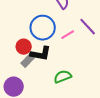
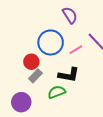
black L-shape: (41, 54) -> (69, 75), moved
green semicircle: (63, 77) -> (57, 92), moved

